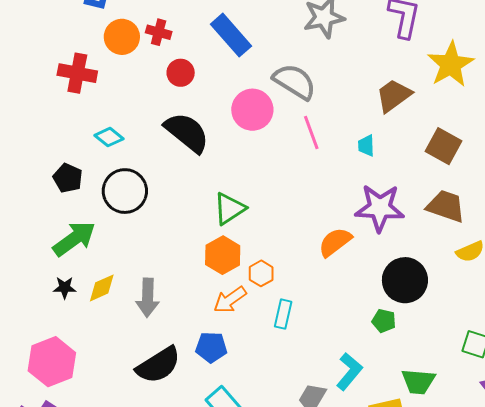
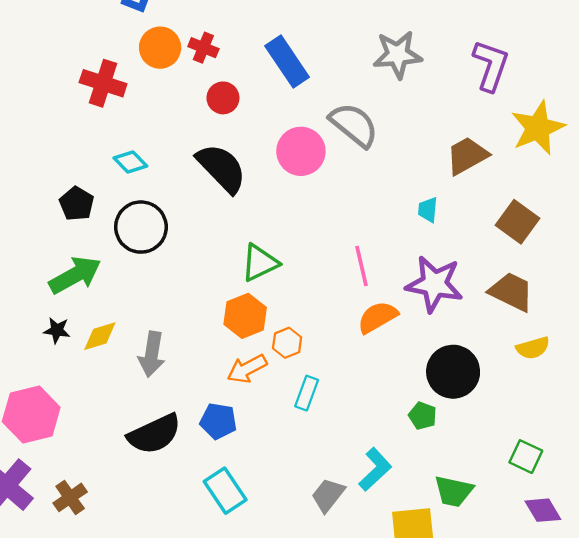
pink line: (311, 133) -> (362, 266), moved

